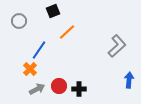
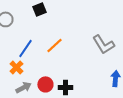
orange line: (67, 32) -> (54, 45), moved
gray L-shape: (117, 46) -> (103, 44), turned 100

